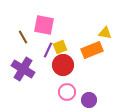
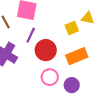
yellow square: (60, 47) -> (72, 28), moved
orange rectangle: (92, 50) -> (77, 56), moved

